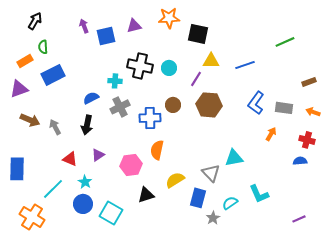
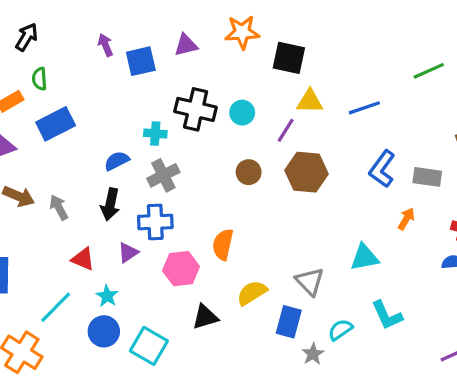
blue cross: (150, 118) -> (155, 222), moved
cyan triangle: (234, 158) -> (364, 257), moved

